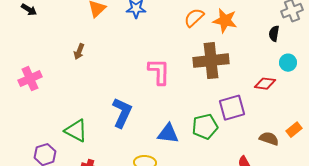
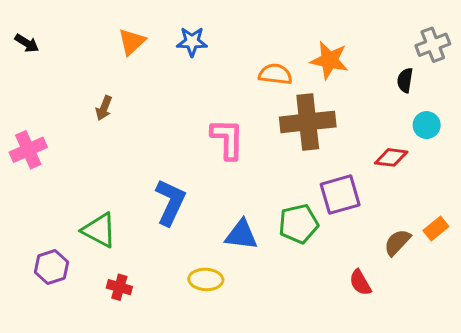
orange semicircle: (194, 18) -> (275, 74), moved, turned 50
brown semicircle: (269, 139) -> (397, 242), turned -66

